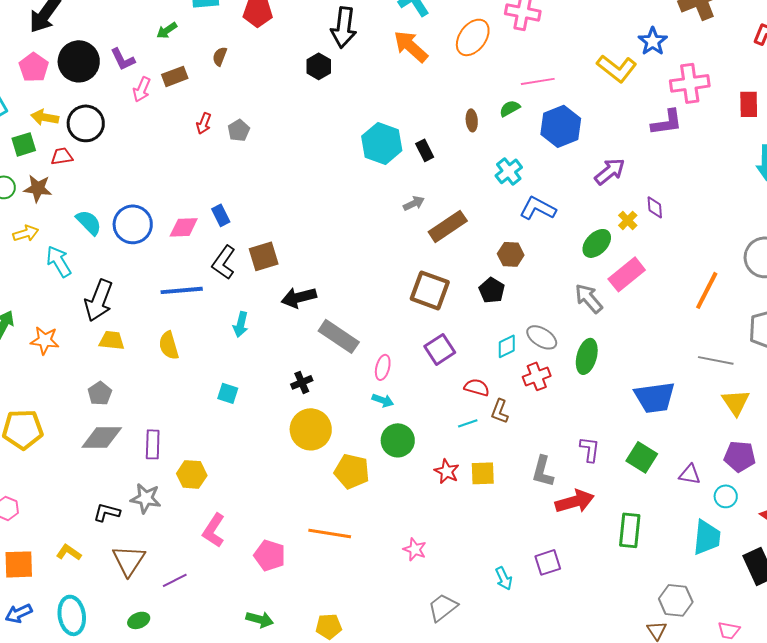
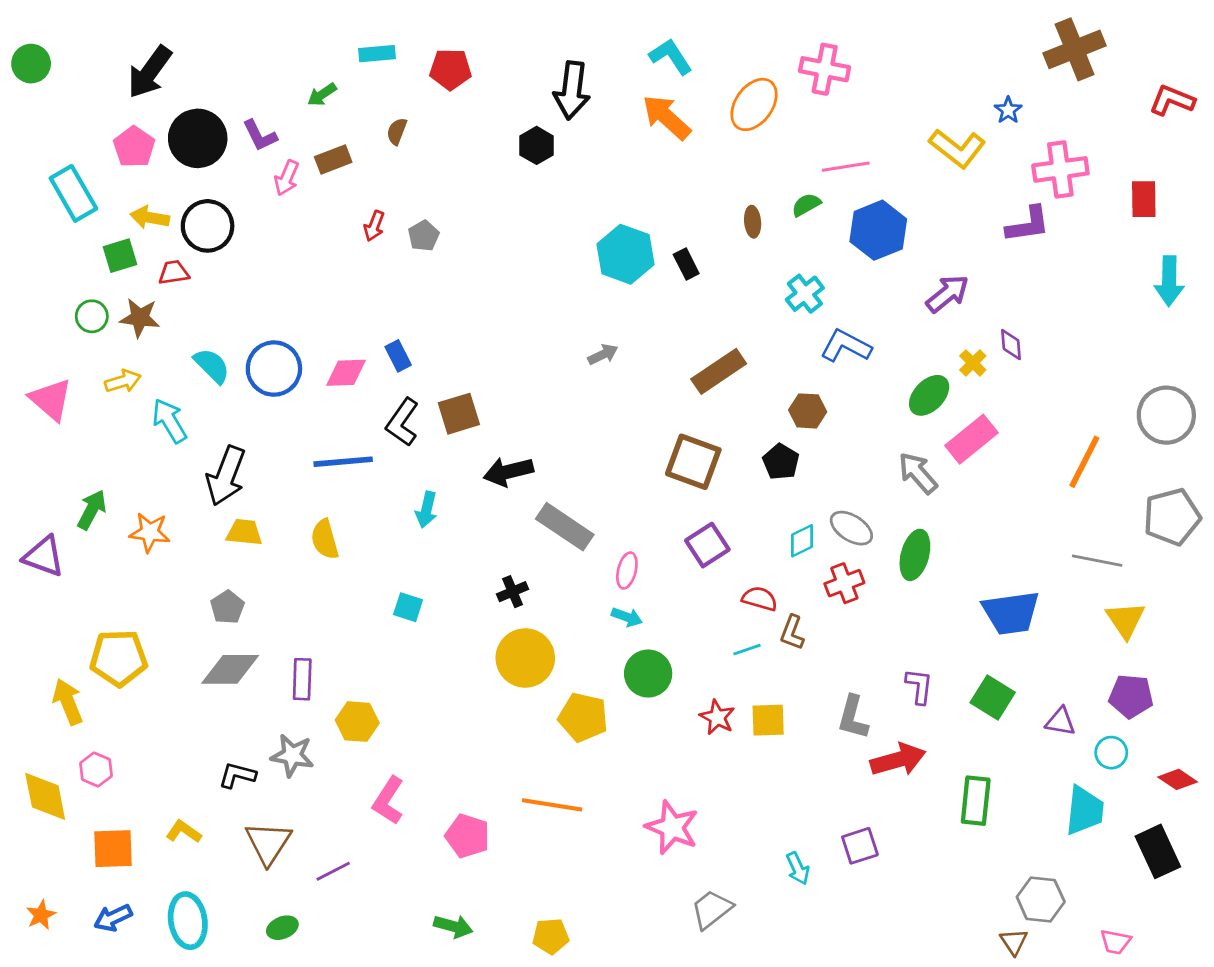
blue star: (653, 41) -> (1008, 110), size x0.7
gray arrow: (414, 203) -> (603, 354), moved
pink star: (415, 549) -> (672, 827), size x1.6

